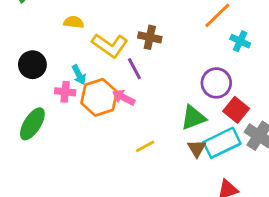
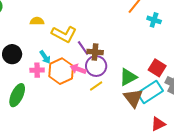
brown cross: (150, 37) -> (95, 52), moved
purple circle: (216, 83) -> (96, 66), moved
yellow line: (145, 146) -> (96, 86), moved
brown triangle: (197, 148) -> (133, 98), size x1.5

